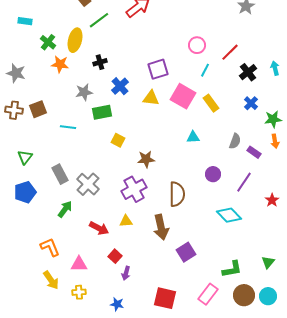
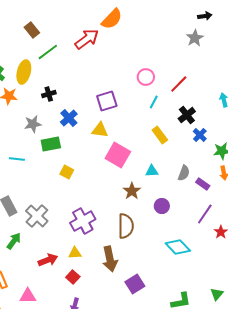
black cross: (248, 72) -> (187, 115), moved
pink square: (183, 96) -> (118, 155), moved
cyan triangle: (193, 137) -> (152, 171), moved
brown star: (146, 159) -> (132, 191), moved, turned -30
purple line: (244, 182) -> (205, 214), moved
red arrow: (99, 228) -> (48, 260), turned -48
red square: (115, 256) -> (73, 277), moved

